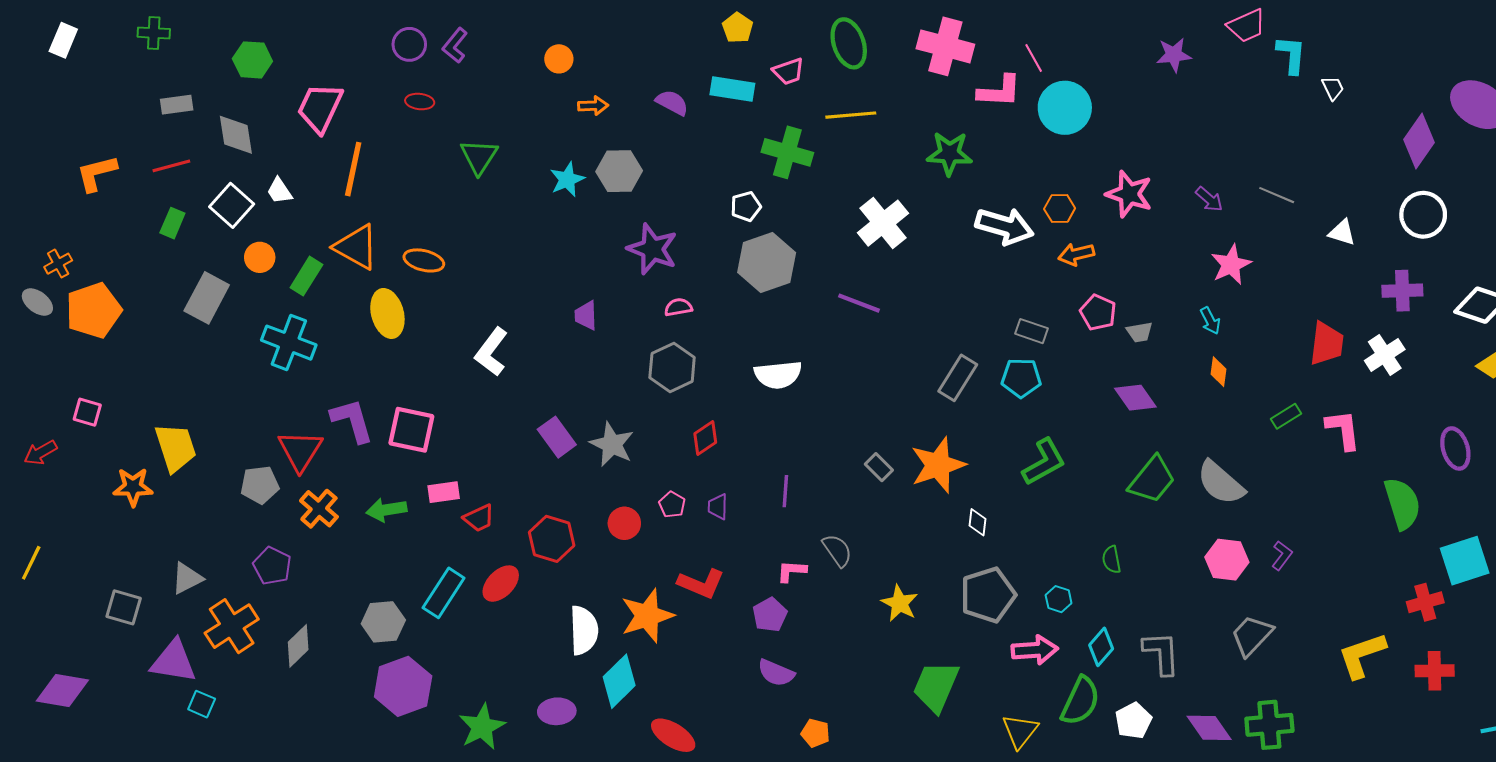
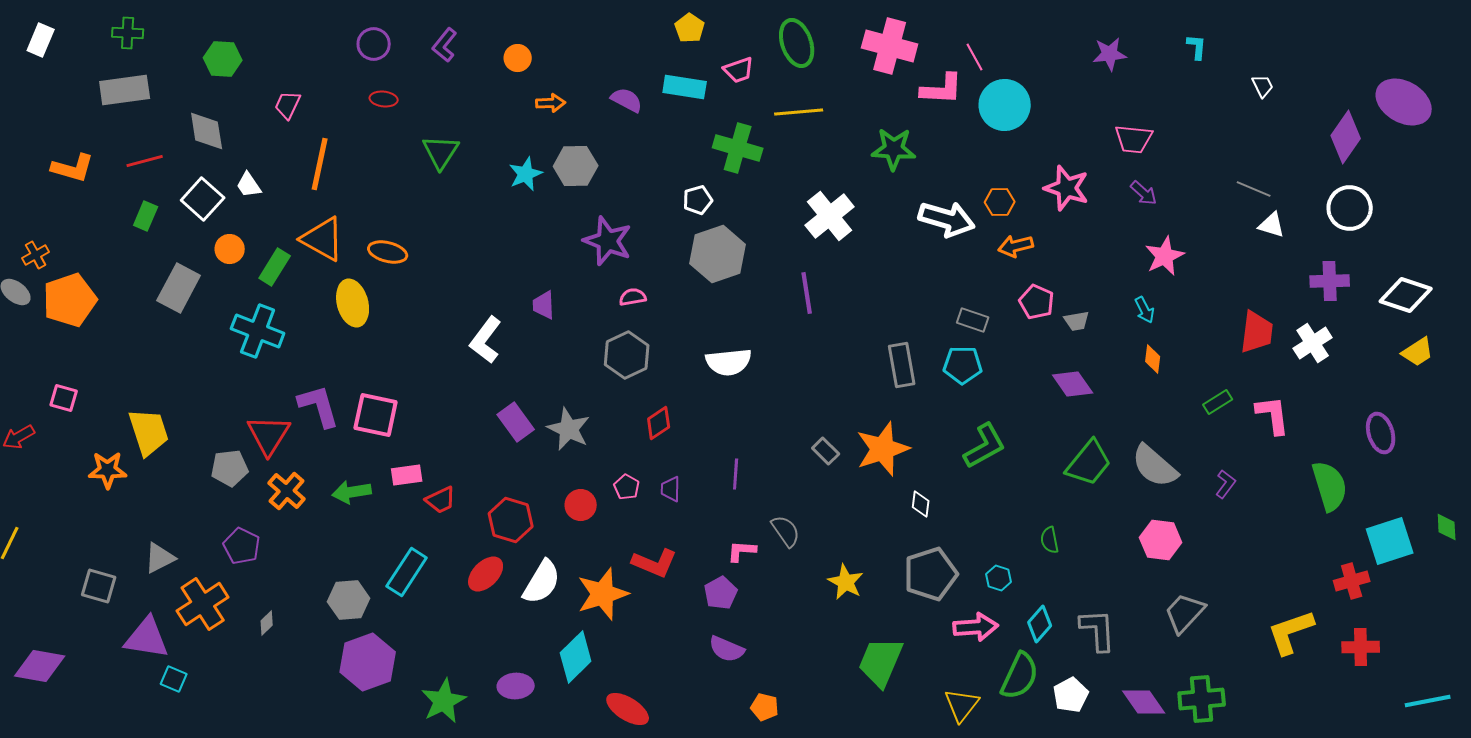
pink trapezoid: (1247, 26) -> (1134, 139), moved, turned 30
purple L-shape: (455, 45) -> (445, 45), moved
cyan L-shape: (1291, 55) -> (1197, 47), moved, size x0.7
gray rectangle: (177, 105) -> (125, 90), moved, size x1.6
pink trapezoid: (320, 108) -> (288, 105), size x0.6
orange L-shape: (97, 173) -> (73, 168), turned -150
gray line: (1277, 195) -> (1254, 189), moved
purple line: (859, 303) -> (807, 293), turned 60
white L-shape: (491, 352) -> (486, 340), moved
gray rectangle: (958, 378) -> (902, 365), turned -42
purple L-shape: (1282, 555) -> (1226, 484), moved
red ellipse: (501, 584) -> (486, 574), moved
white semicircle: (584, 630) -> (542, 582), moved, turned 33
gray diamond: (298, 646) -> (267, 623), size x0.6

